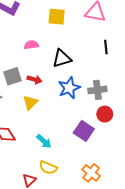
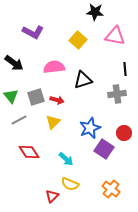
yellow square: (57, 17) -> (78, 40), turned 36
pink semicircle: (31, 45) -> (54, 67), size x1.5
blue star: (69, 88) -> (90, 128), moved
gray cross: (97, 90) -> (117, 94), moved

